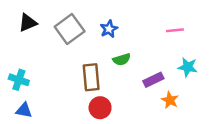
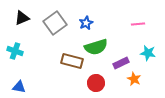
green semicircle: (122, 59) -> (96, 47), size x1.6
brown rectangle: (91, 77) -> (72, 61), turned -70
cyan cross: (19, 80) -> (15, 51), moved
red circle: (100, 108) -> (96, 83), moved

